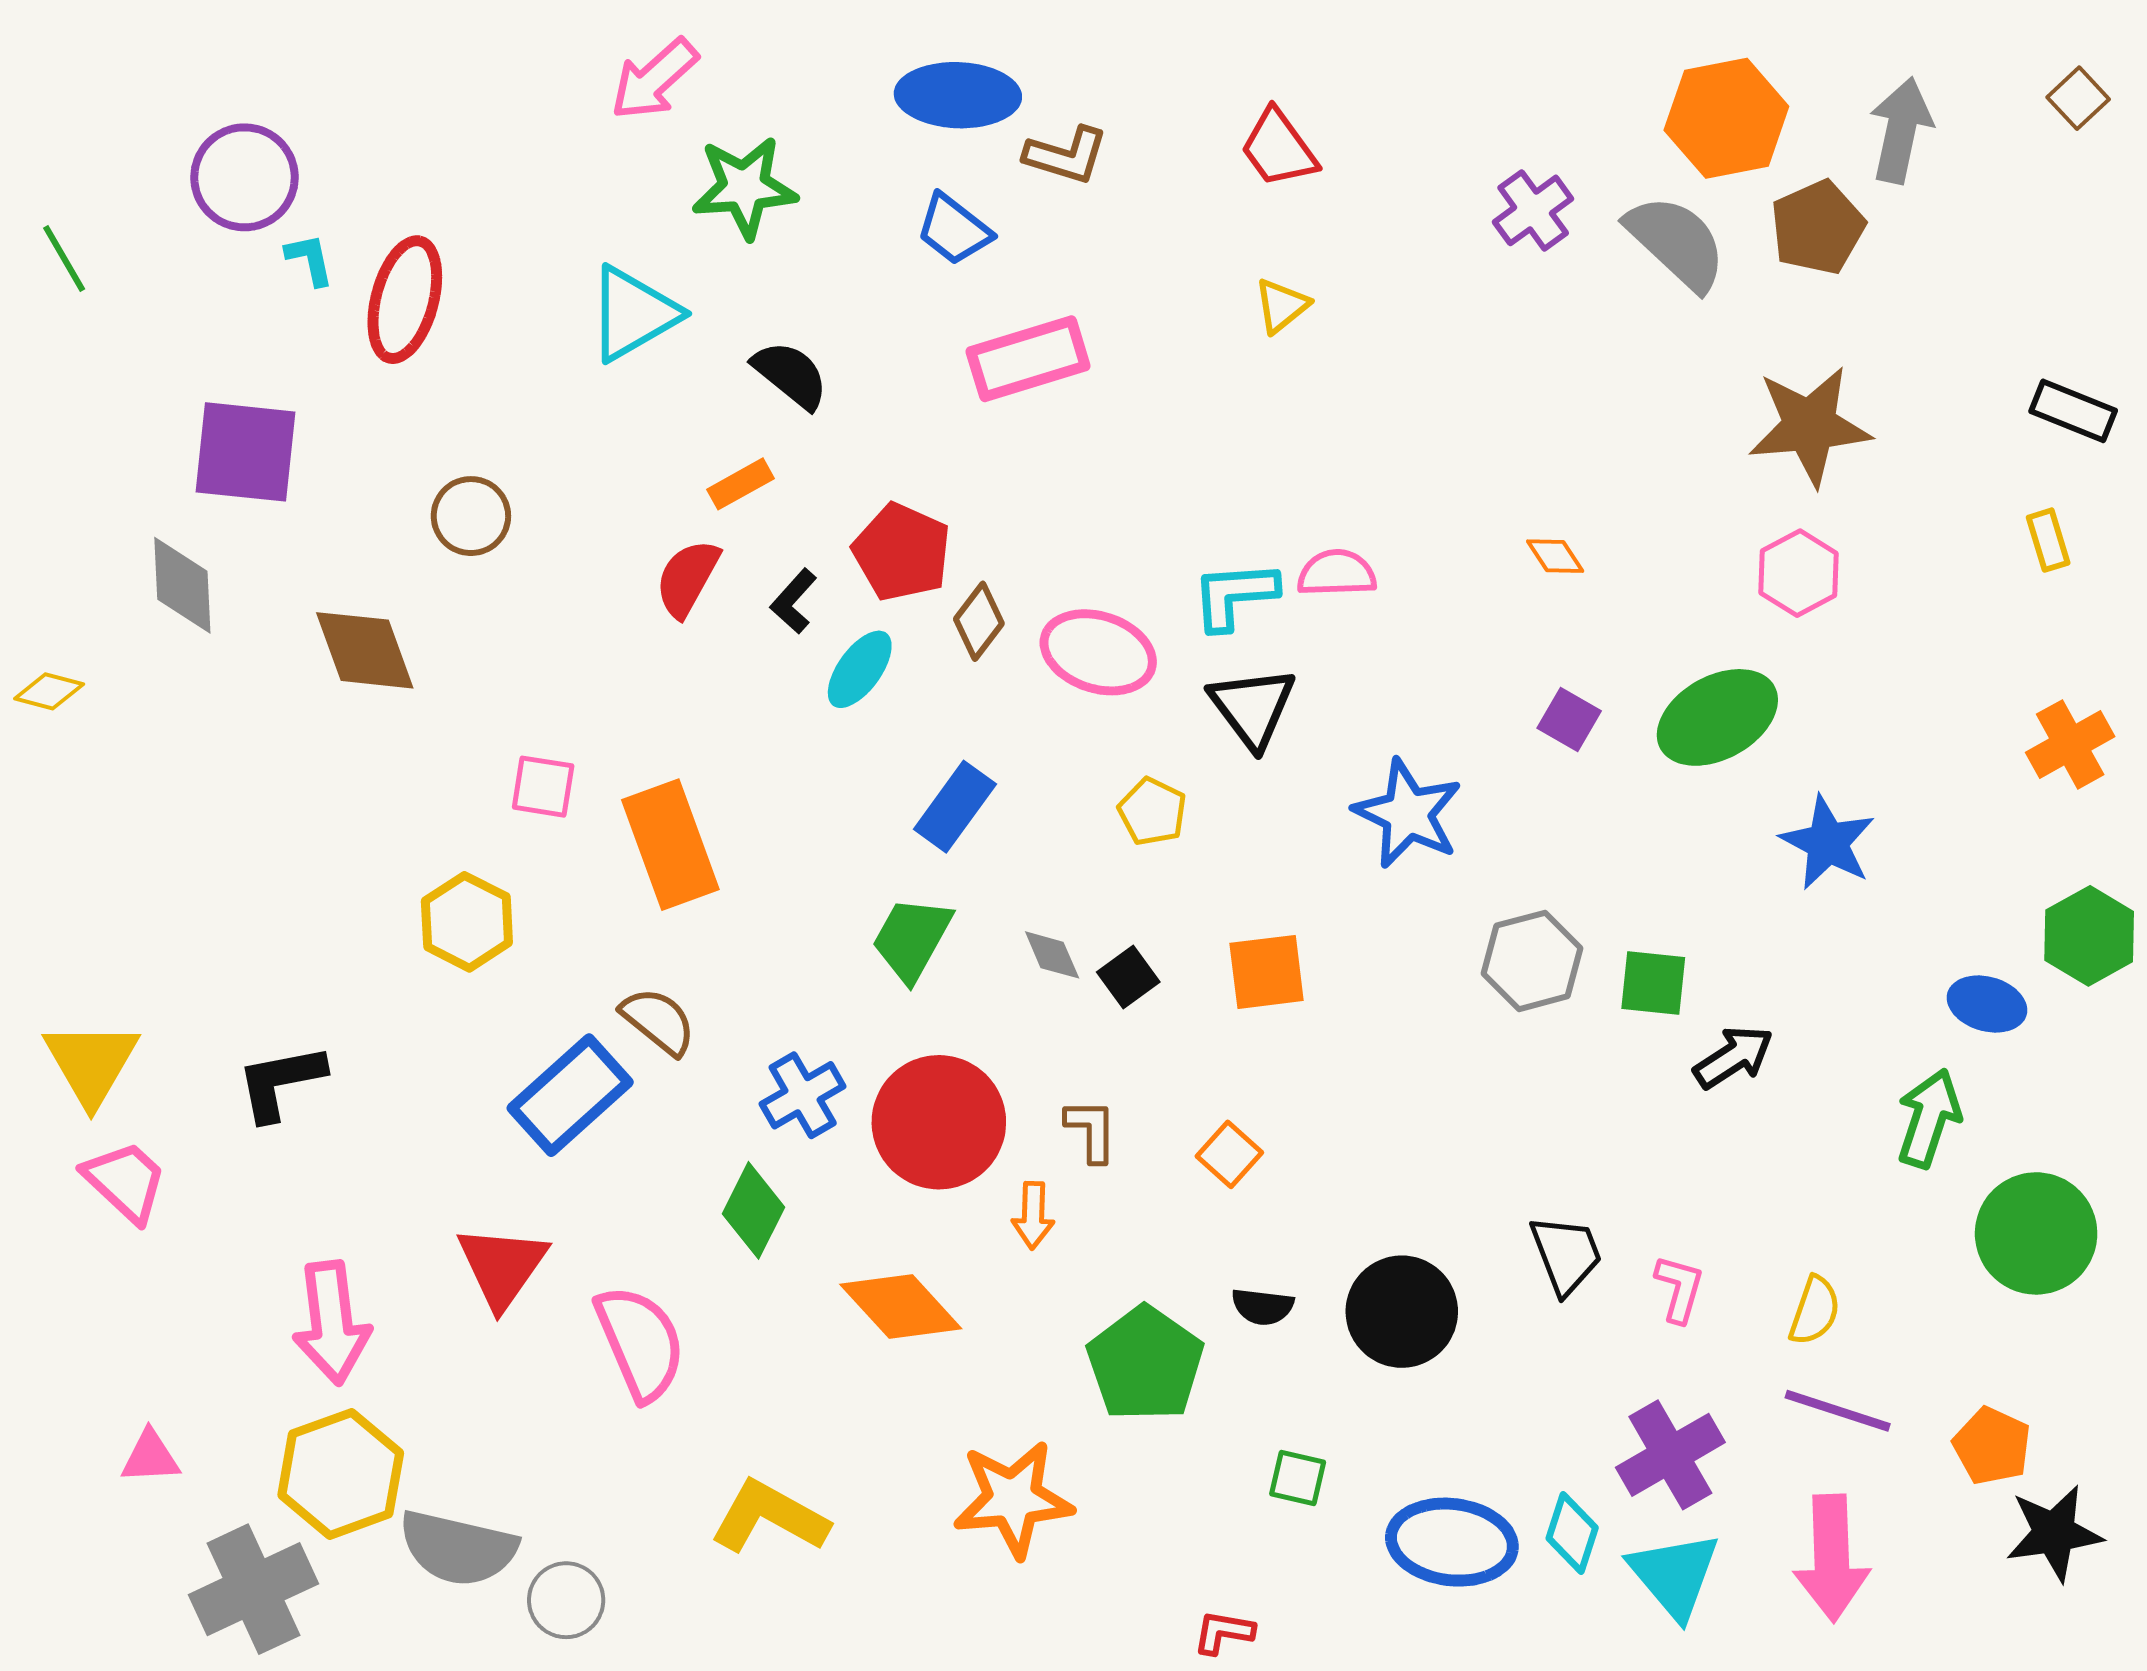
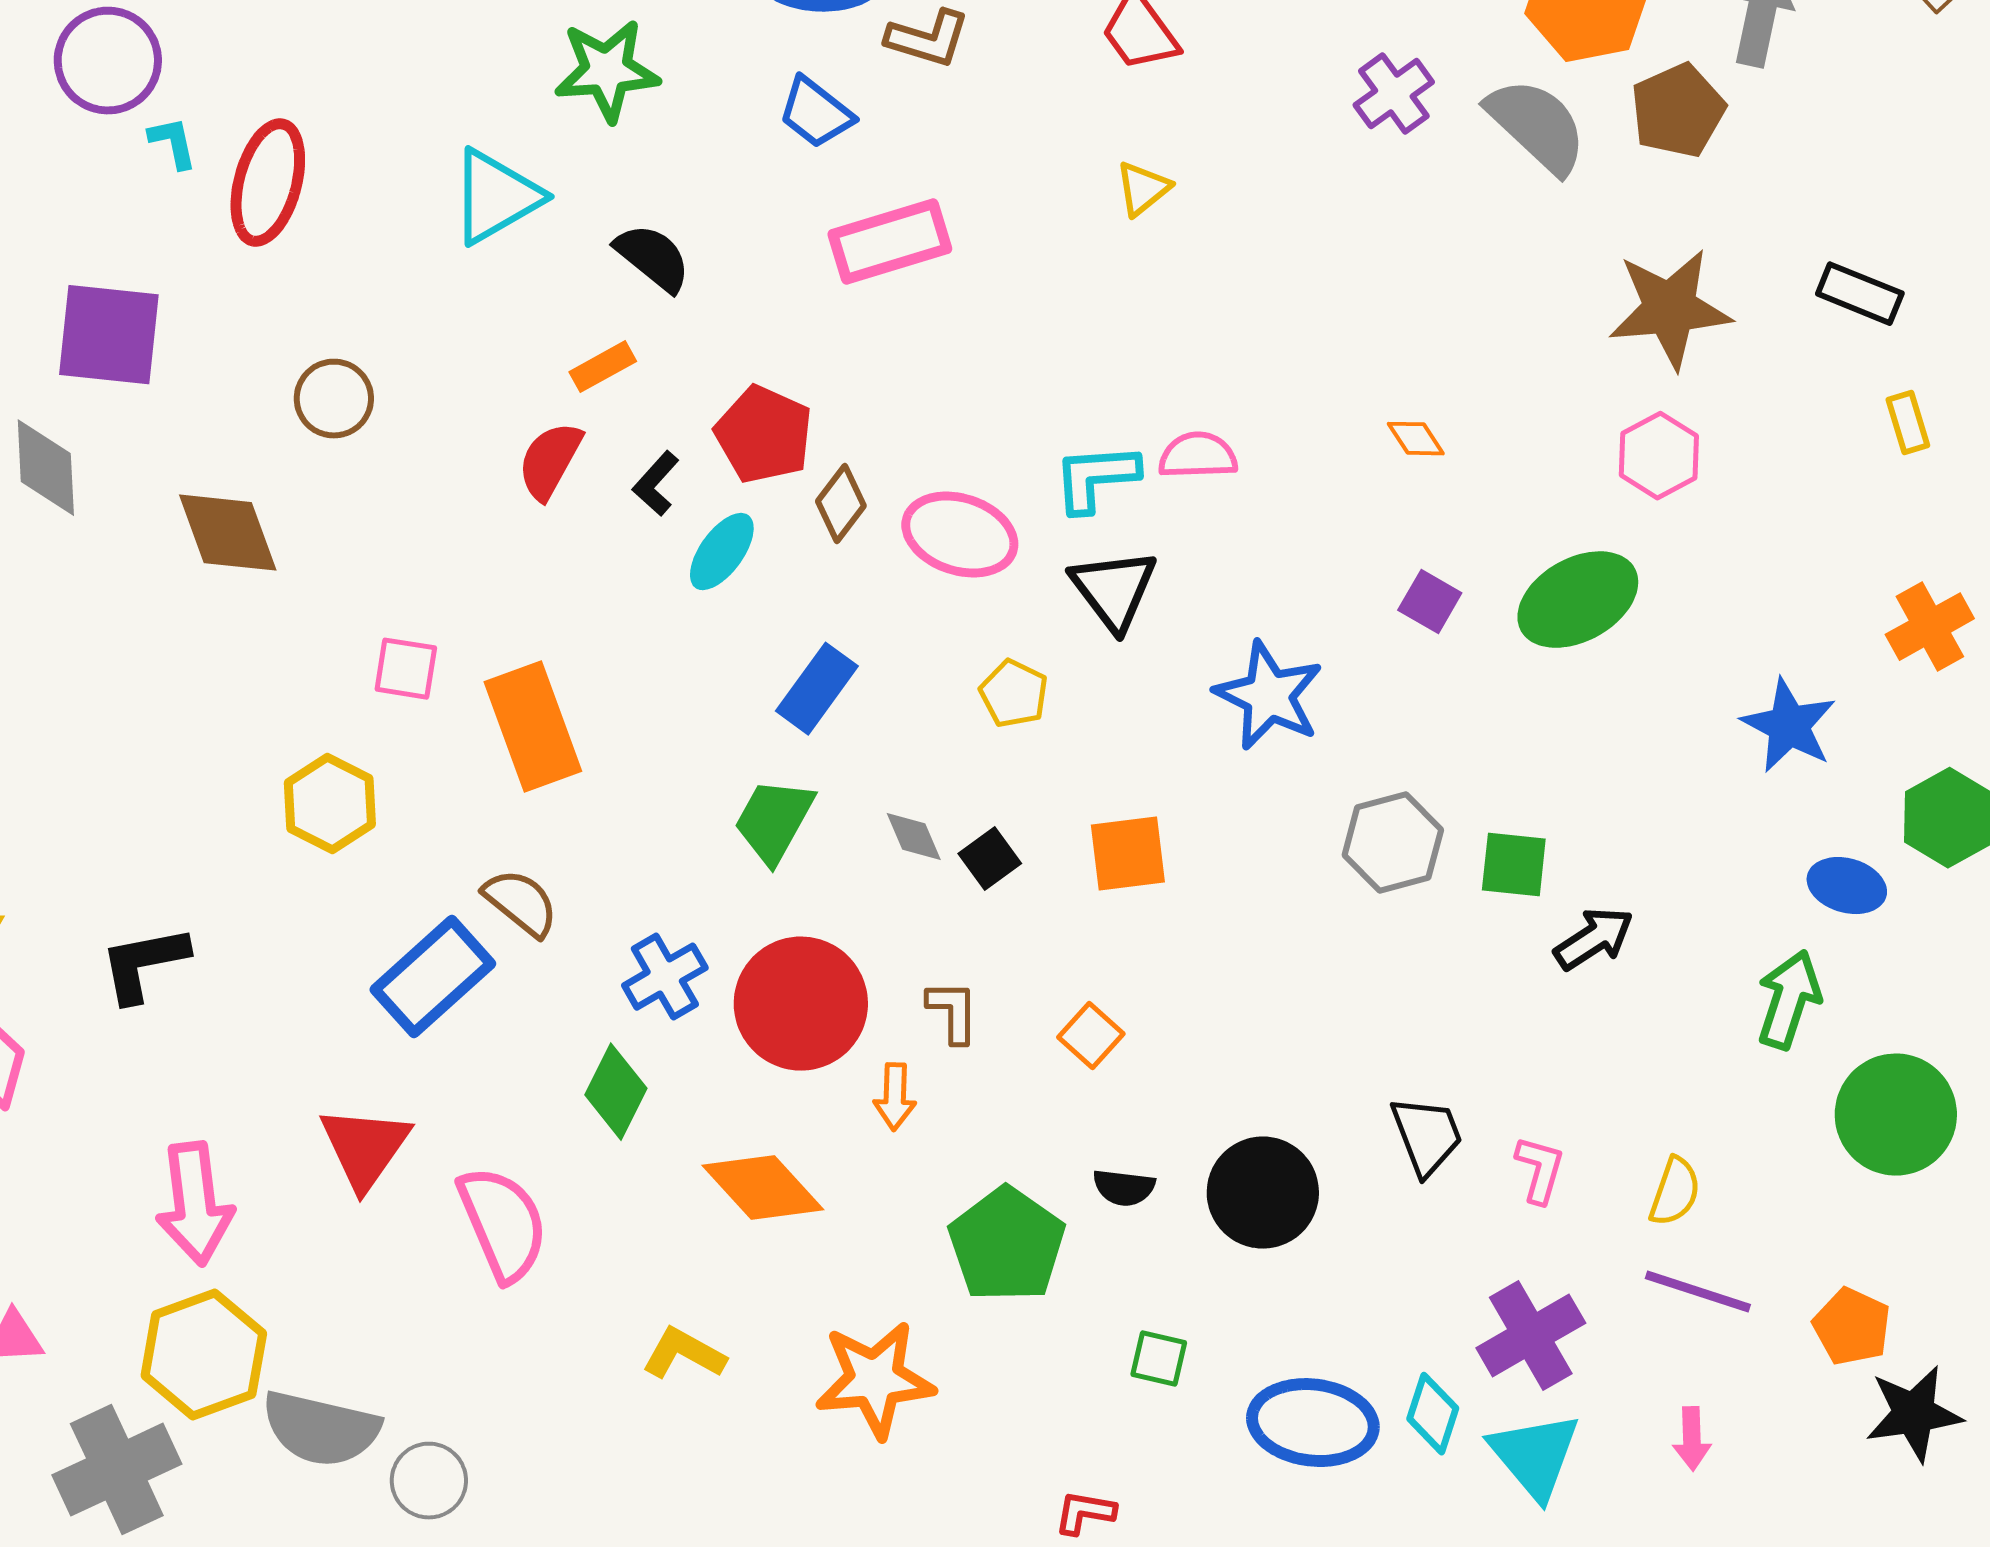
black rectangle: (2073, 411) -> (1860, 294), moved
blue star: (1828, 843) -> (1789, 726), moved
yellow L-shape: (770, 1517) -> (684, 1354), moved, size x0.7
pink arrow: (1832, 1558) -> (1692, 1439), size x0.5

